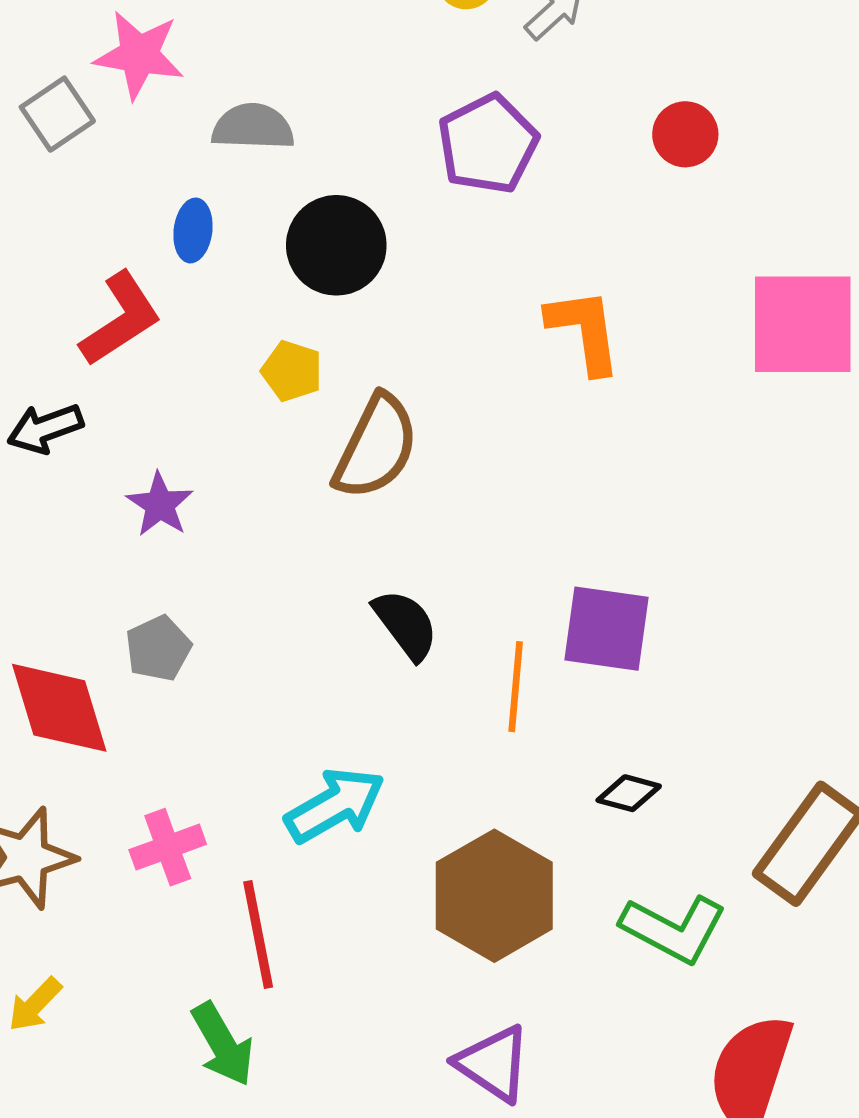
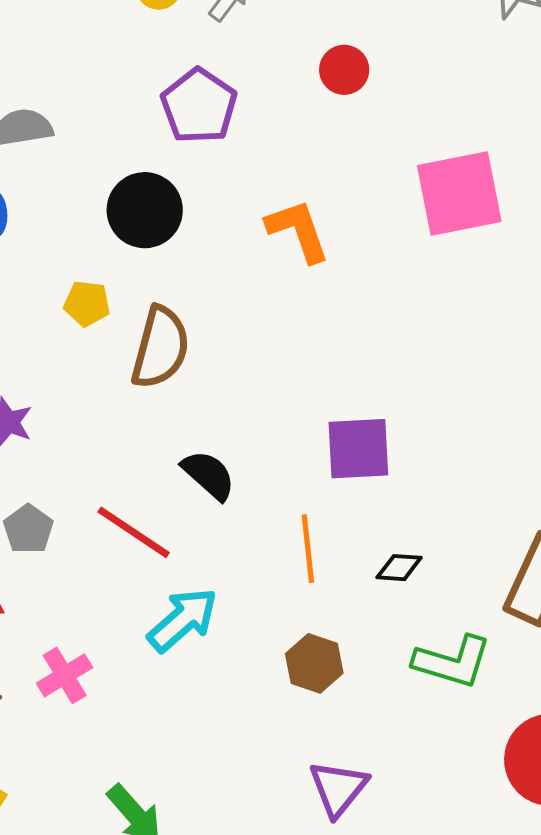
black circle: (336, 245) -> (145, 210), moved
orange line: (516, 687) -> (308, 549), moved
brown hexagon: (494, 896) -> (314, 663), size x0.6
red line: (258, 934) -> (134, 532), moved, turned -34
purple triangle: (493, 1064) -> (338, 788), turned 46

